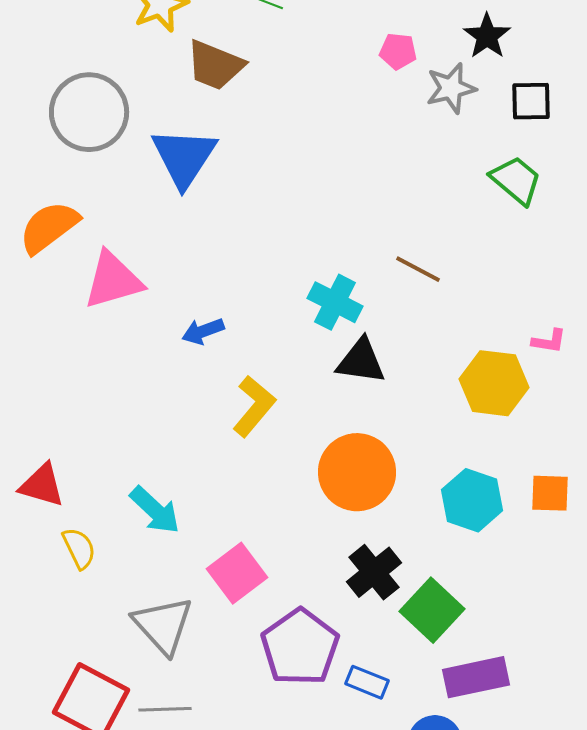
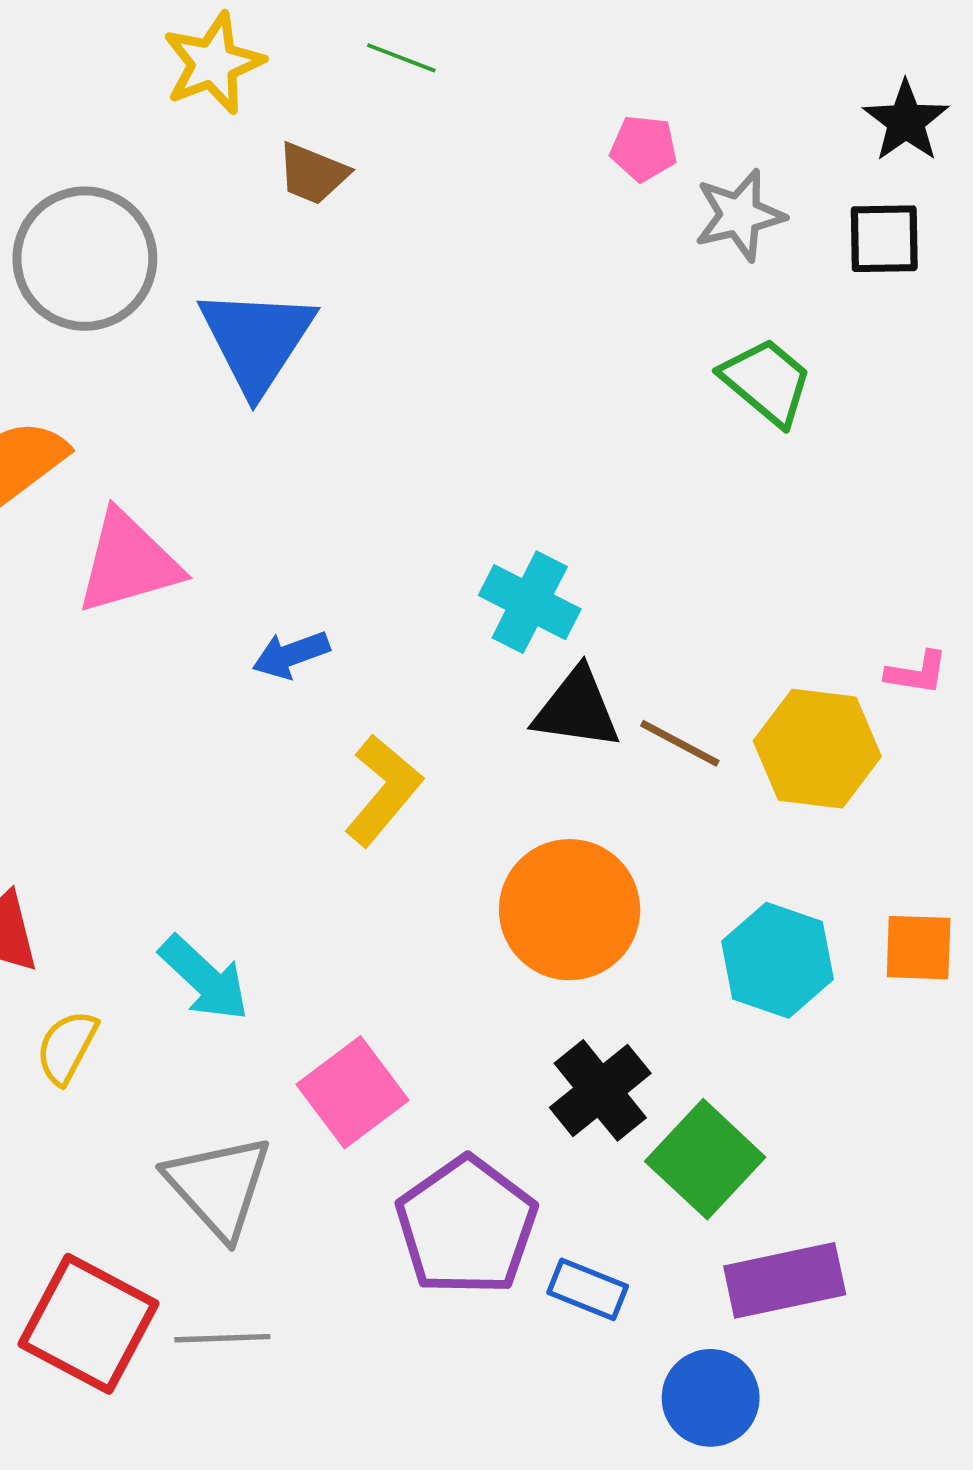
black star: (487, 36) -> (906, 121), moved
brown trapezoid: (215, 65) -> (313, 174), size x0.7
green trapezoid: (516, 180) -> (767, 382), moved
brown line: (418, 269) -> (680, 743), moved
yellow semicircle: (79, 548) -> (67, 1047), turned -126

